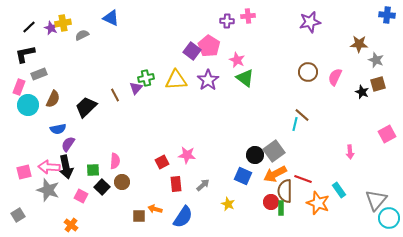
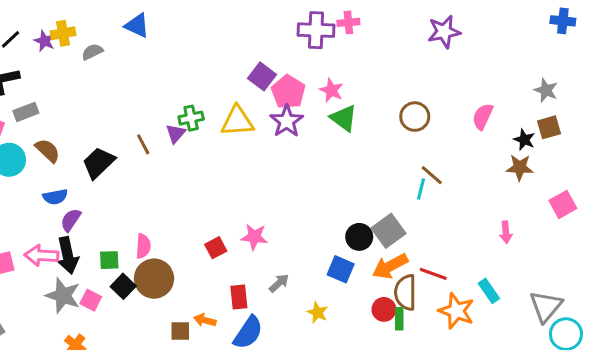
purple cross: (227, 21) -> (316, 30), size x1.6
brown star: (359, 44) -> (520, 167), moved
pink pentagon: (209, 46) -> (288, 92), moved
brown circle: (308, 72) -> (415, 117), moved
brown semicircle: (53, 99) -> (48, 150), turned -72
brown circle: (122, 182) -> (154, 279), size x1.6
red rectangle: (176, 184) -> (239, 297), moved
gray star: (48, 190) -> (63, 296), moved

